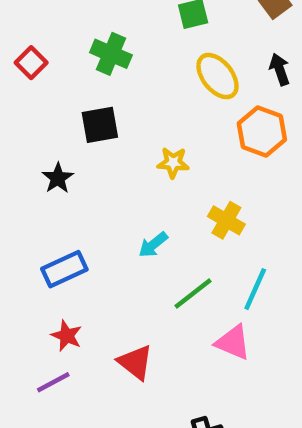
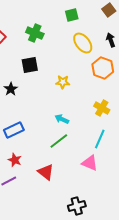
yellow cross: (226, 220) -> (102, 108), moved
cyan arrow: (153, 245) -> (62, 119), moved, turned 64
green line: (193, 294) -> (59, 141), moved

